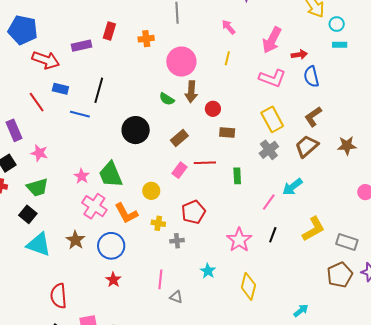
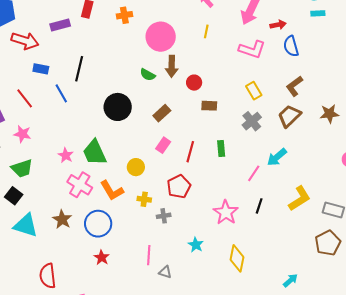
red line: (37, 102) -> (25, 98), moved
blue line: (80, 114) -> (61, 93), turned 48
yellow rectangle: (272, 119) -> (254, 91), size x0.7
red line: (205, 163) -> (190, 152), moved, turned -70

